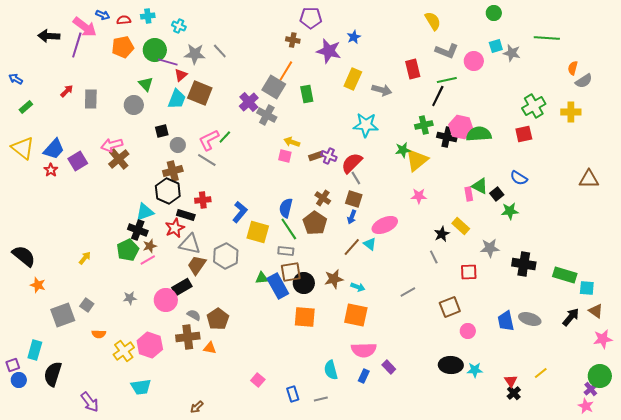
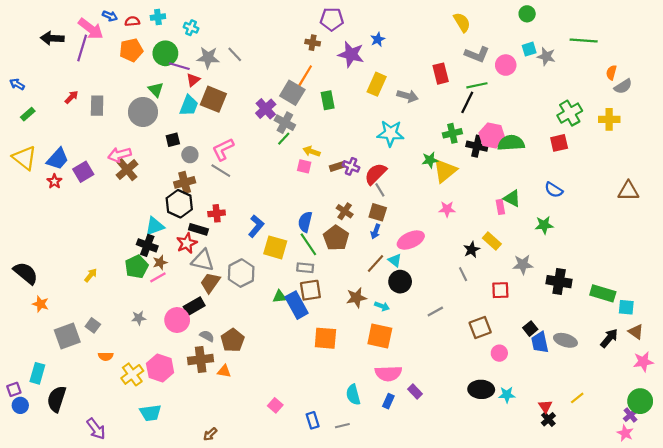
gray circle: (134, 105) -> (143, 112), size x1.4
green line: (225, 137) -> (284, 139), moved
black square: (497, 194) -> (530, 329), moved
black circle: (304, 283) -> (400, 282), moved

